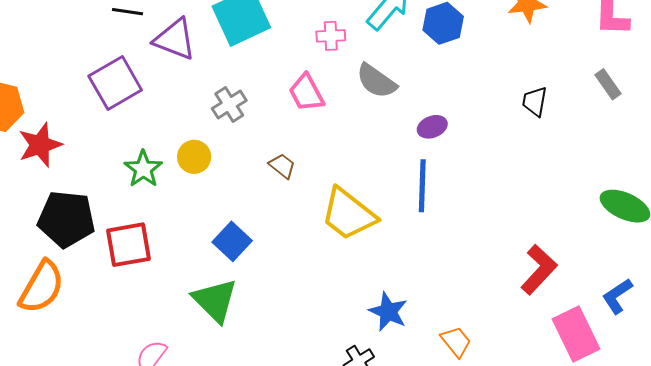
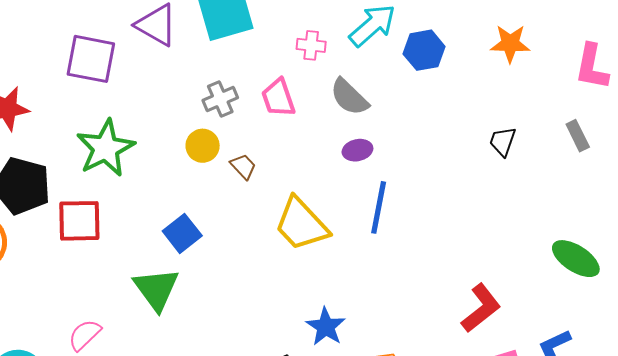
purple square: (115, 83) -> (91, 59), turned 32
gray cross: (229, 104) -> (220, 99), moved
purple ellipse: (432, 127) -> (357, 150), moved
yellow circle: (194, 157) -> (203, 146), moved
green star: (143, 169) -> (105, 148), size x1.5

